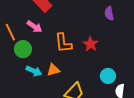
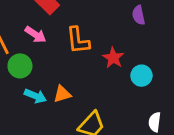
orange L-shape: (63, 43) -> (78, 40), moved
cyan circle: (108, 76) -> (141, 76), moved

